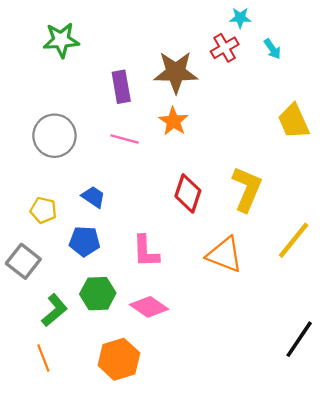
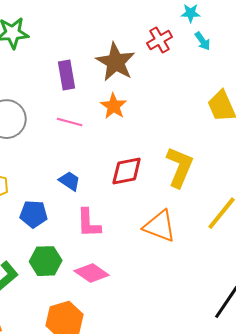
cyan star: (240, 18) -> (191, 13), moved
brown star: (176, 72) -> (116, 62), turned 30
red diamond: (188, 193) -> (127, 171), turned 60
blue trapezoid: (93, 197) -> (70, 181), moved

